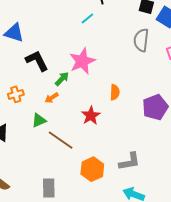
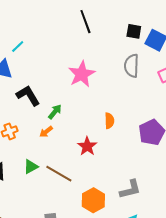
cyan line: (87, 18) -> (18, 47), moved
pink star: (82, 61) -> (82, 74), moved
green triangle: (39, 120) -> (31, 167), moved

